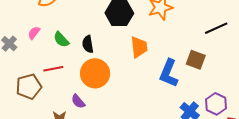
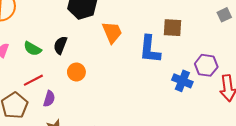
black semicircle: (88, 44) -> (60, 45), turned 48
orange circle: (95, 73) -> (76, 72), size x0.6
purple semicircle: (78, 101) -> (49, 99), moved, turned -105

